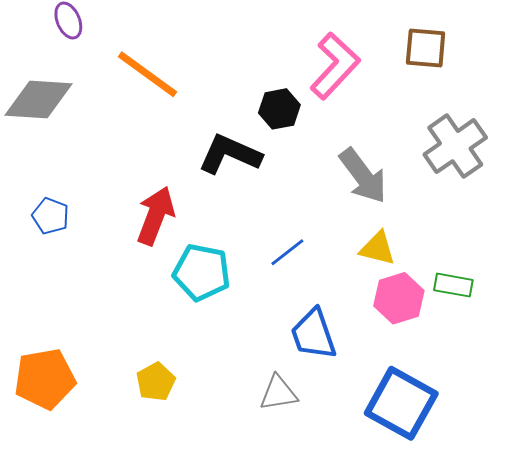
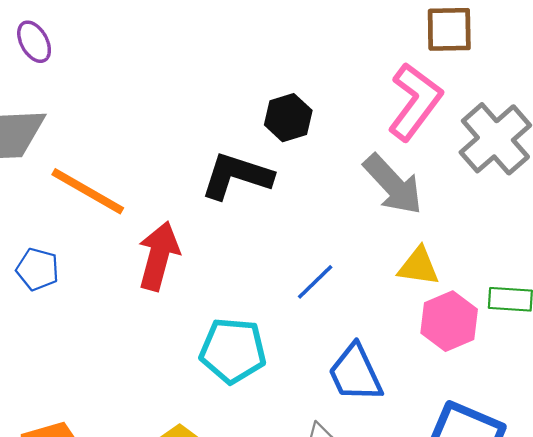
pink L-shape: (335, 66) -> (415, 102), moved
orange line: (147, 74) -> (88, 191), moved
cyan pentagon: (202, 272) -> (233, 351), moved

